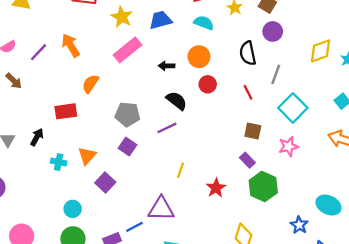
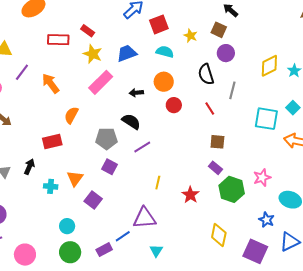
purple line: (39, 52) -> (22, 72), moved
black semicircle: (177, 101) -> (131, 121), moved
cyan square: (293, 108) -> (266, 119), moved, turned -30
pink star: (289, 146) -> (262, 178), moved

